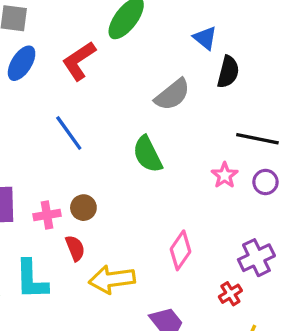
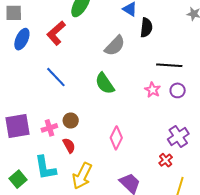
pink diamond: (180, 250) -> (116, 138), moved
yellow arrow: (112, 279) -> (82, 176), moved, turned -48

